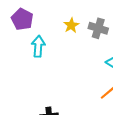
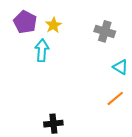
yellow star: (71, 25) -> (53, 25), moved

